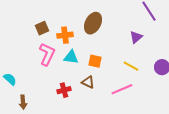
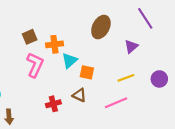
brown ellipse: (93, 23) -> (101, 27), moved
cyan triangle: (71, 57) -> (70, 61), moved, turned -49
yellow line: (131, 66) -> (126, 78), turned -49

